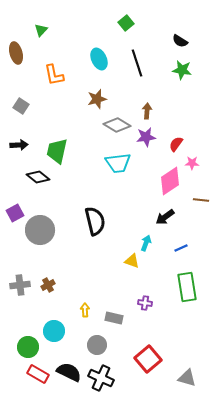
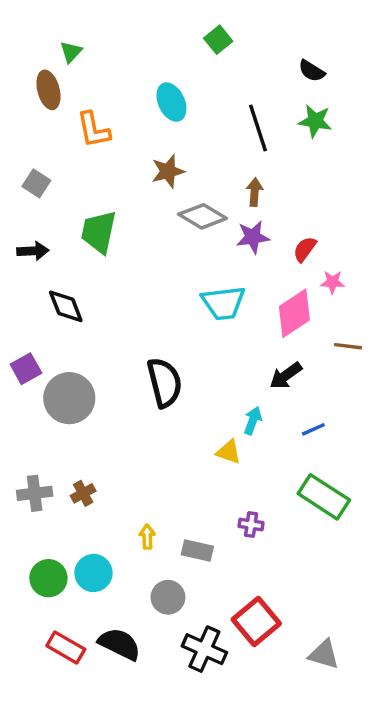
brown ellipse: (16, 53) -> (48, 90), moved
black line: (137, 63) -> (258, 128), moved
green trapezoid: (57, 151) -> (99, 232), moved
cyan trapezoid: (118, 163) -> (223, 303), moved
black diamond: (38, 177) -> (66, 306), turned 30
green rectangle: (187, 287) -> (324, 497), turned -48
green circle: (28, 347) -> (48, 578), moved
black cross: (101, 378) -> (204, 649), moved

